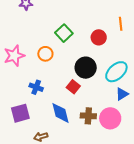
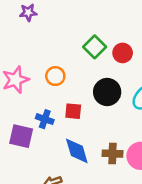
green square: (64, 33) -> (95, 47), moved
red square: (73, 87) -> (73, 111), moved, turned -32
purple square: (20, 113) -> (21, 136), moved, turned 30

